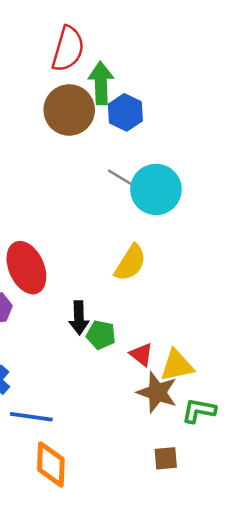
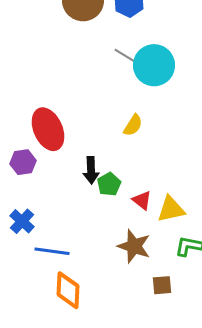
yellow semicircle: (130, 263) -> (133, 125), size x0.7
green pentagon: (101, 335) -> (109, 184), turned 30
brown star: (157, 392) -> (134, 246), moved

